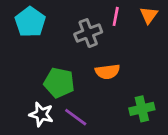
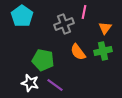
orange triangle: (149, 15) -> (105, 28), moved
orange semicircle: (107, 72) -> (78, 52), turned 60
green cross: (142, 109) -> (103, 51), moved

